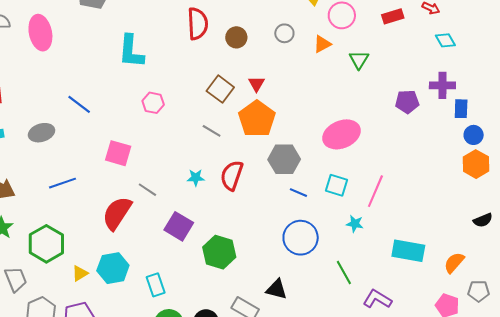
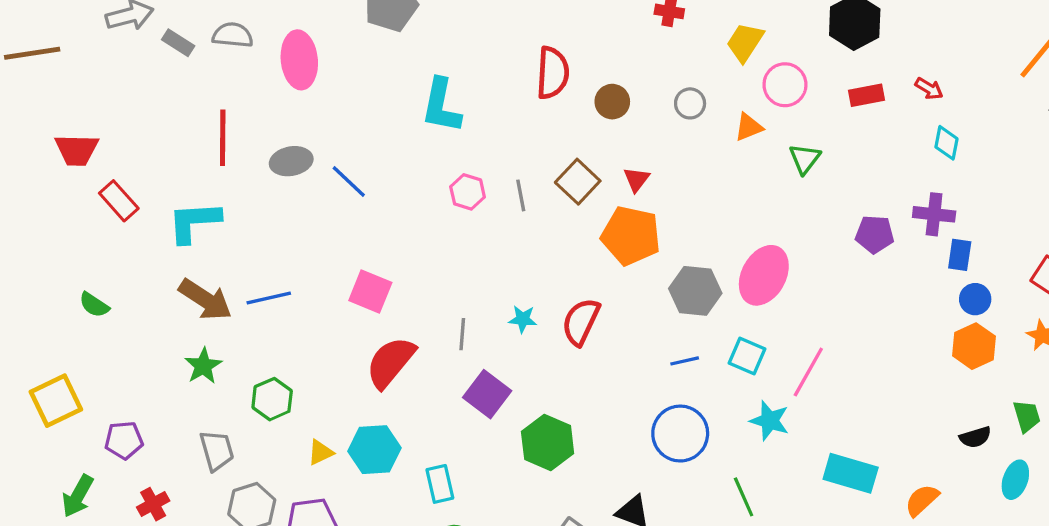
cyan diamond: (445, 40) -> (946, 143), turned 35
orange pentagon: (257, 119) -> (631, 236), turned -30
gray line: (212, 131) -> (521, 195), moved, turned 42
gray ellipse: (41, 133) -> (291, 161), moved
pink ellipse: (342, 134) -> (764, 275), turned -45
pink square: (118, 153) -> (370, 291), moved
gray hexagon: (284, 159) -> (695, 291), moved
blue line: (63, 183) -> (269, 298), moved
gray line: (147, 190) -> (462, 334), moved, turned 54
blue line: (298, 193) -> (685, 361), turned -42
cyan star: (355, 224) -> (770, 421), size x1.4
green hexagon: (46, 244) -> (272, 399), size x0.7

